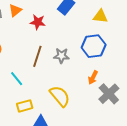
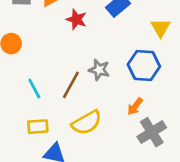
yellow triangle: (100, 16) -> (161, 28), turned 42
brown line: (37, 56) -> (71, 85), moved
yellow semicircle: (60, 96) -> (87, 123), turned 90

